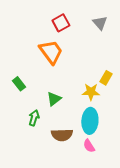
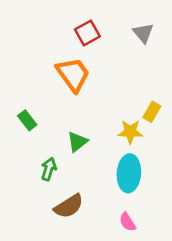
brown semicircle: (62, 135) -> (69, 206), moved, turned -30
pink semicircle: (89, 146) -> (127, 222), moved

